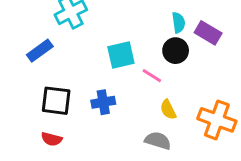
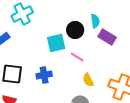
purple rectangle: (208, 33) -> (107, 37), moved
black circle: (176, 51) -> (75, 30), moved

